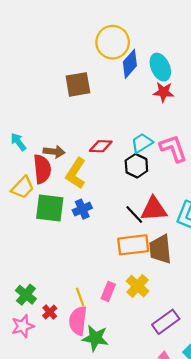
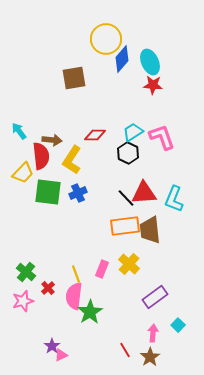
green star: (95, 338) -> (90, 312), turned 30

